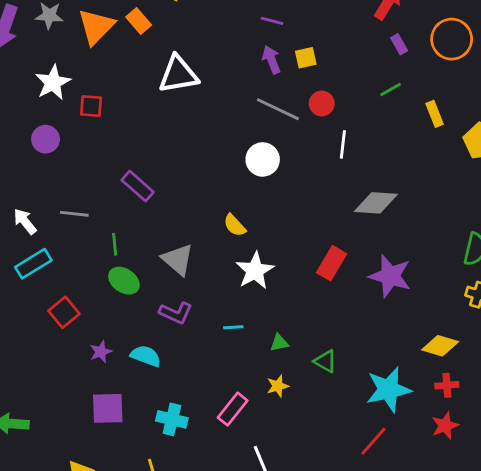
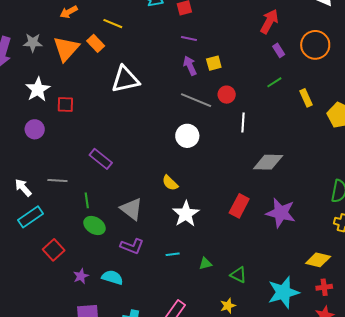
yellow star: (278, 386) -> (228, 306), moved

